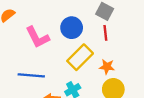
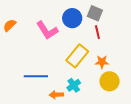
blue circle: (72, 28) -> (72, 18), moved
pink L-shape: (38, 37) -> (47, 30), moved

